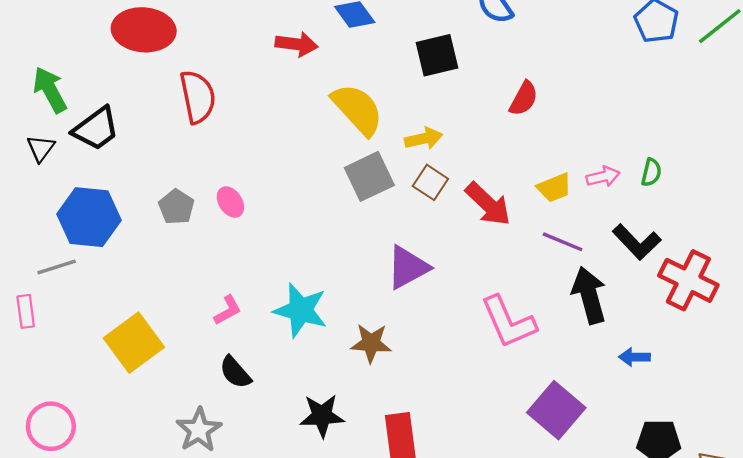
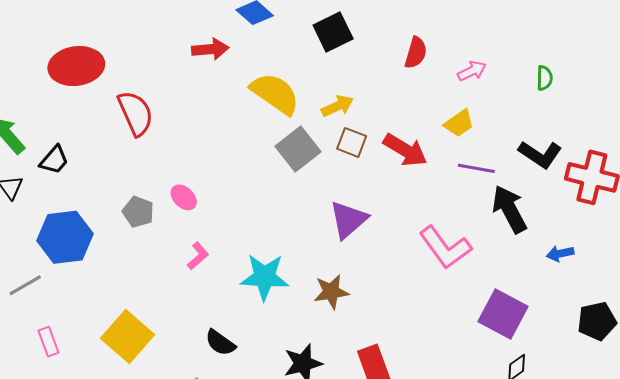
black trapezoid: (96, 129) -> (54, 160), size x0.7
green semicircle: (651, 172) -> (545, 78), moved
pink arrow: (603, 177) -> (472, 71), moved
gray line: (57, 267) -> (25, 285), moved
pink L-shape: (228, 310) -> (198, 256), moved
pink rectangle: (26, 311) -> (48, 342), moved

